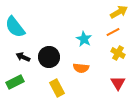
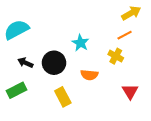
cyan semicircle: (15, 27) -> (16, 30), turned 100
cyan star: (84, 39) -> (80, 43), moved
yellow cross: (118, 53) -> (116, 56), moved

